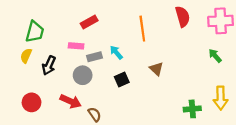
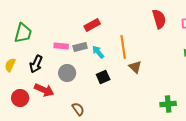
red rectangle: (89, 22) -> (92, 25), moved
orange line: (142, 29) -> (123, 47), moved
yellow semicircle: (26, 56) -> (10, 65), moved
gray rectangle: (95, 57) -> (80, 47), moved
red arrow: (71, 101) -> (44, 90), moved

